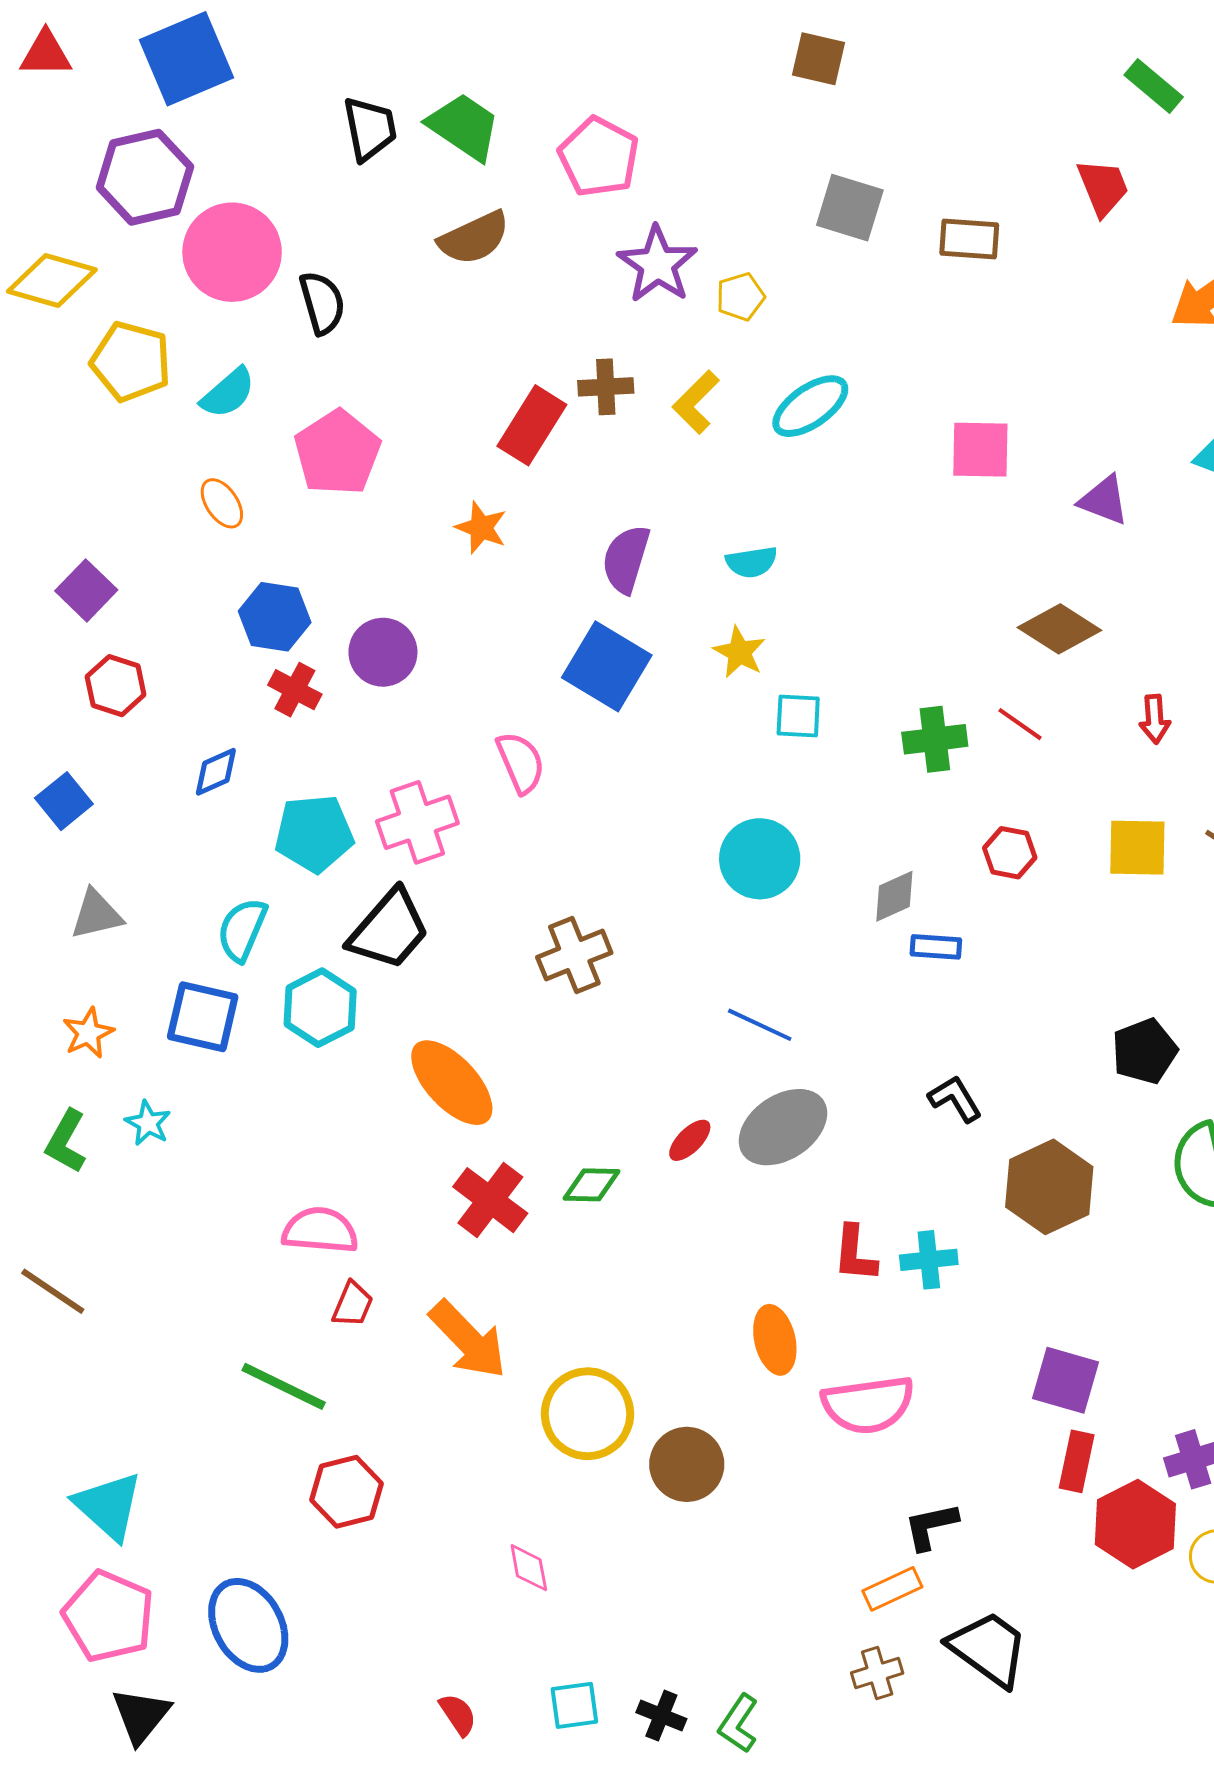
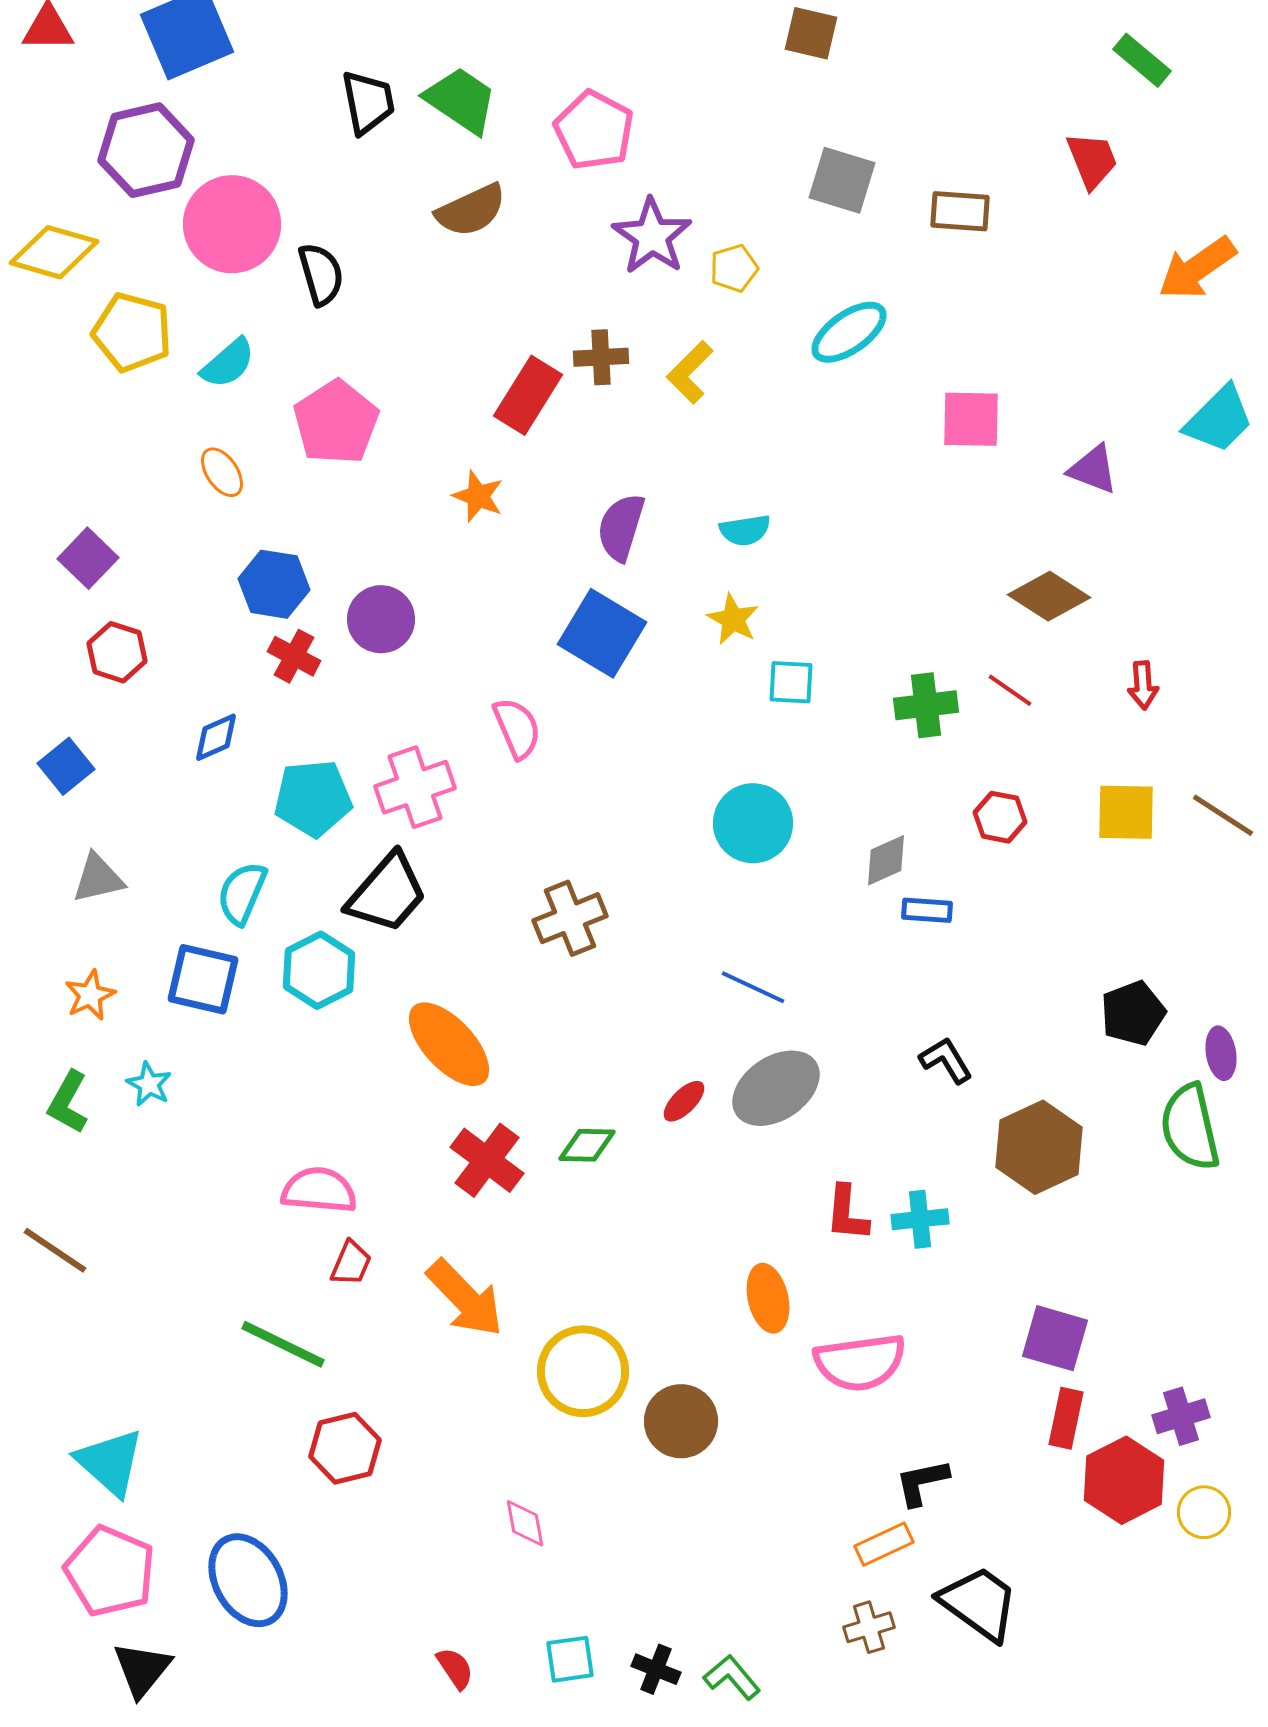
cyan ellipse: (810, 406) -> (849, 332), moved
green L-shape: (738, 1724) -> (732, 1677), turned 106

